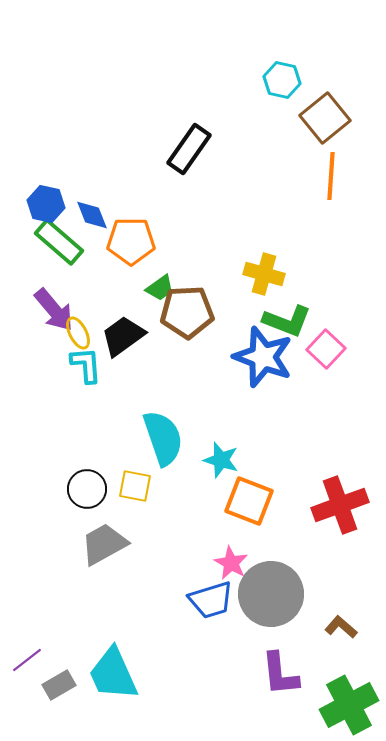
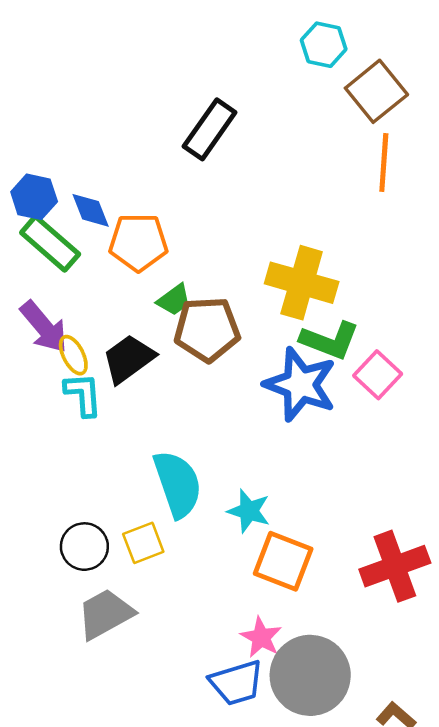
yellow cross: (264, 274) -> (302, 283), size x1.4
yellow square: (135, 486) -> (143, 543), turned -32

